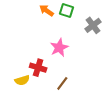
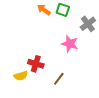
pink star: (59, 48) -> (70, 44), moved, turned -30

